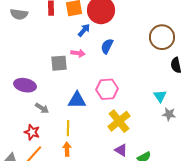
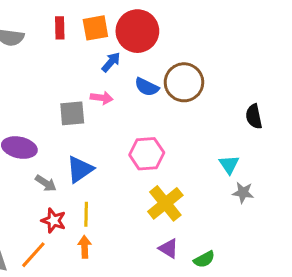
brown circle: (162, 37) -> (184, 82), moved
blue semicircle: (107, 46) -> (147, 87), turned -91
blue triangle: (77, 100) -> (80, 169), moved, turned -36
red star: (32, 132) -> (54, 221), moved

